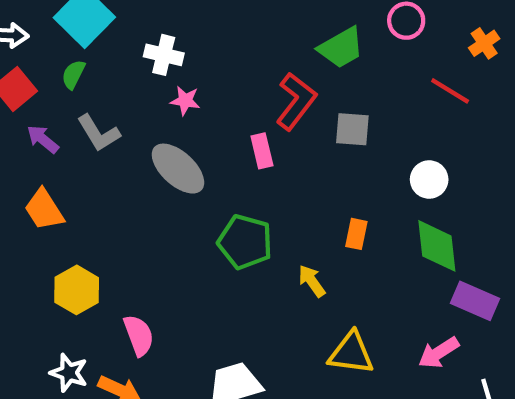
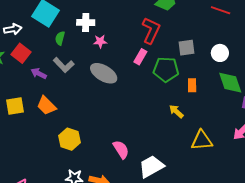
green semicircle: (73, 74) -> (60, 38), moved
gray square: (352, 129) -> (187, 48), moved
pink rectangle: (262, 151) -> (140, 57), turned 56
green pentagon: (245, 242) -> (166, 70), moved
pink semicircle: (139, 335) -> (121, 149), moved

